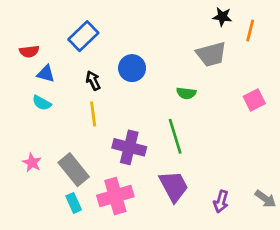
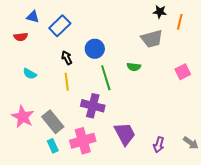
blue triangle: (46, 74) -> (33, 17), moved
green line: (175, 136) -> (106, 78), moved
pink star: (32, 163) -> (23, 117), size x1.6

